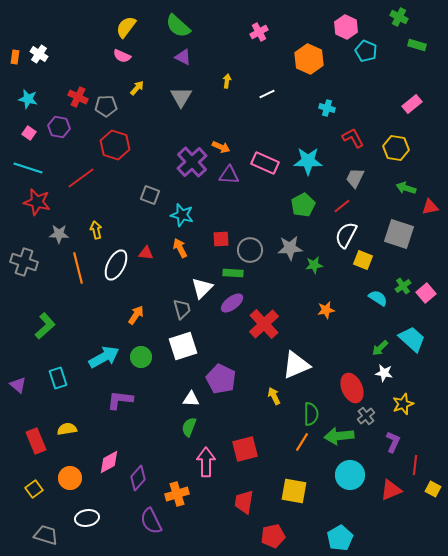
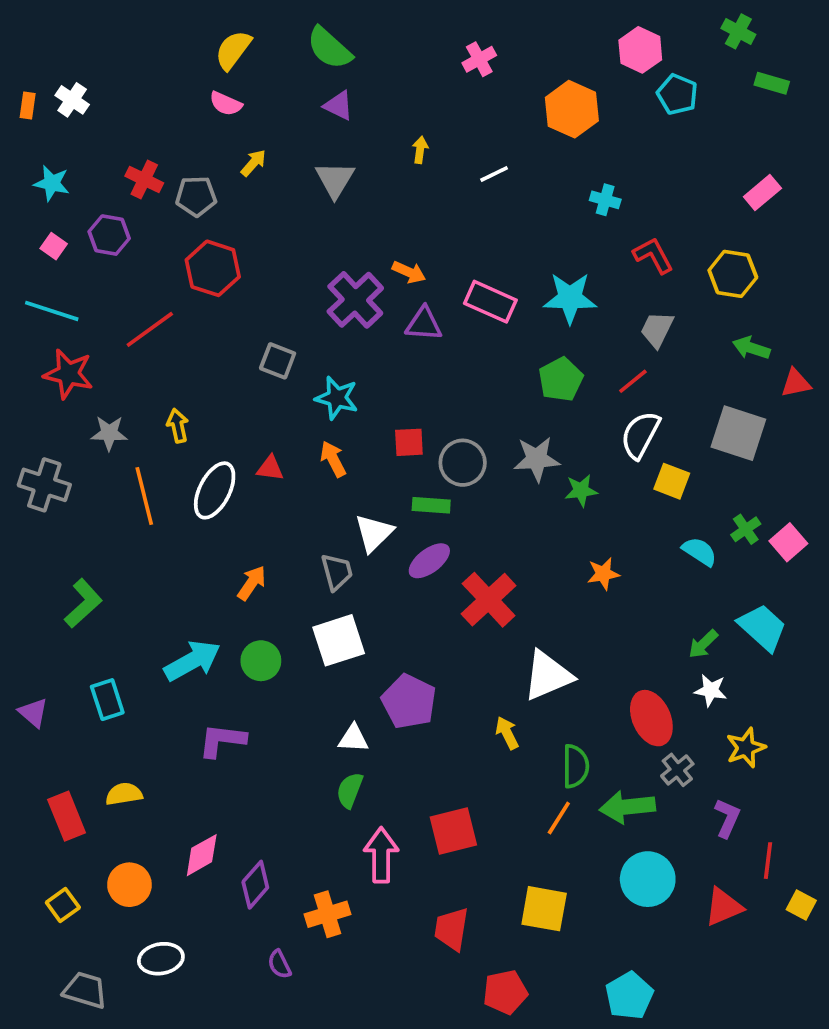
purple semicircle: (151, 521) -> (279, 964), size x0.6

